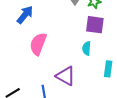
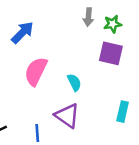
cyan semicircle: (87, 48) -> (74, 82), moved, turned 144

